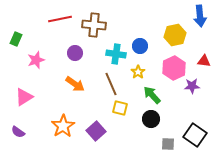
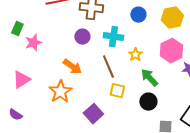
green rectangle: (16, 39) -> (17, 29), moved
blue circle: (140, 46) -> (138, 15), moved
purple circle: (75, 53) -> (82, 37), moved
orange star: (63, 126) -> (60, 92), moved

